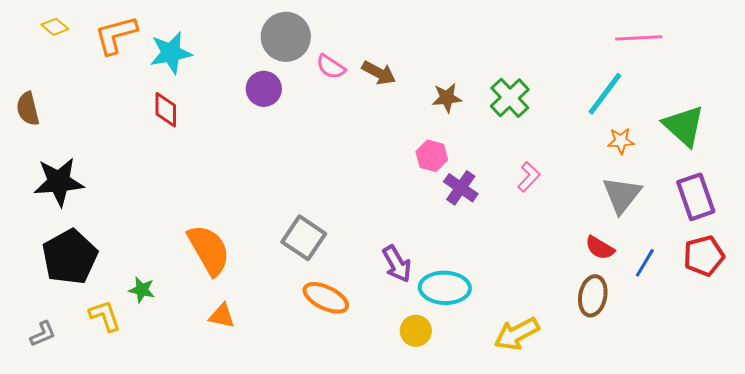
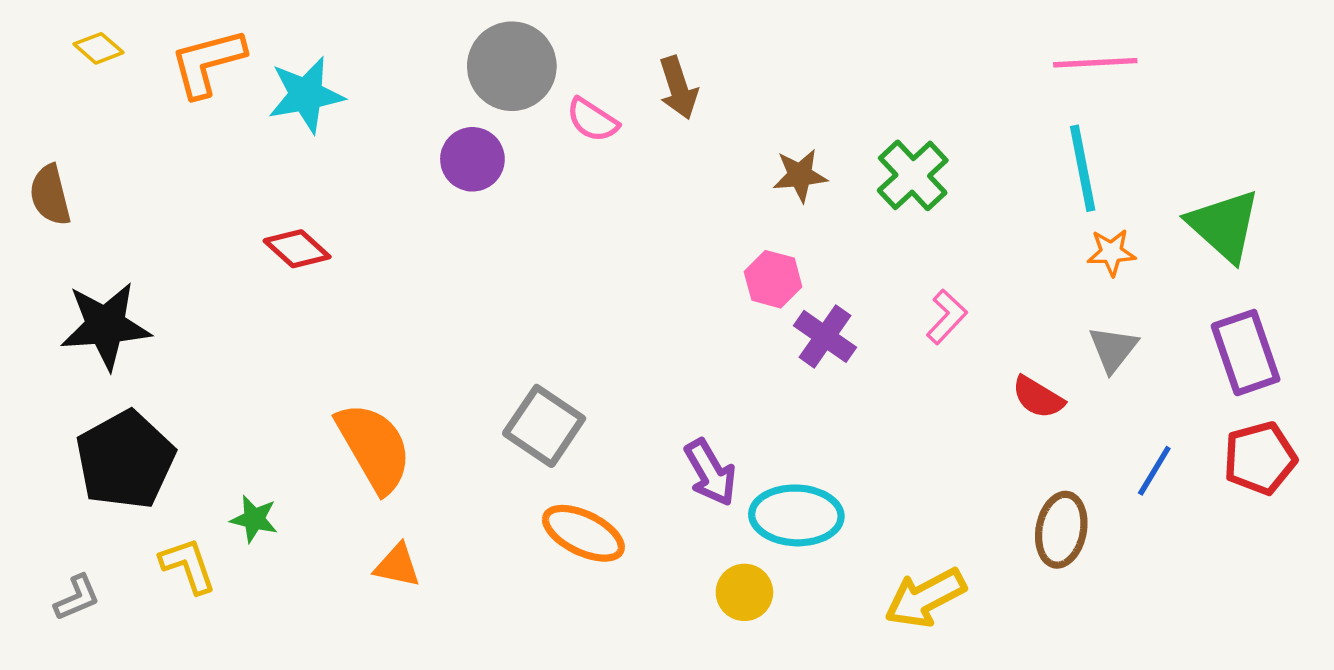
pink line: (639, 38) -> (1095, 63), moved
brown arrow: (379, 73) -> (678, 88), moved, turned 44
cyan line: (605, 94) -> (1083, 168), turned -48
red diamond: (166, 110) -> (297, 249), moved, turned -48
gray triangle: (622, 195) -> (1113, 349), size x0.7
red semicircle: (600, 248) -> (1038, 397), moved

